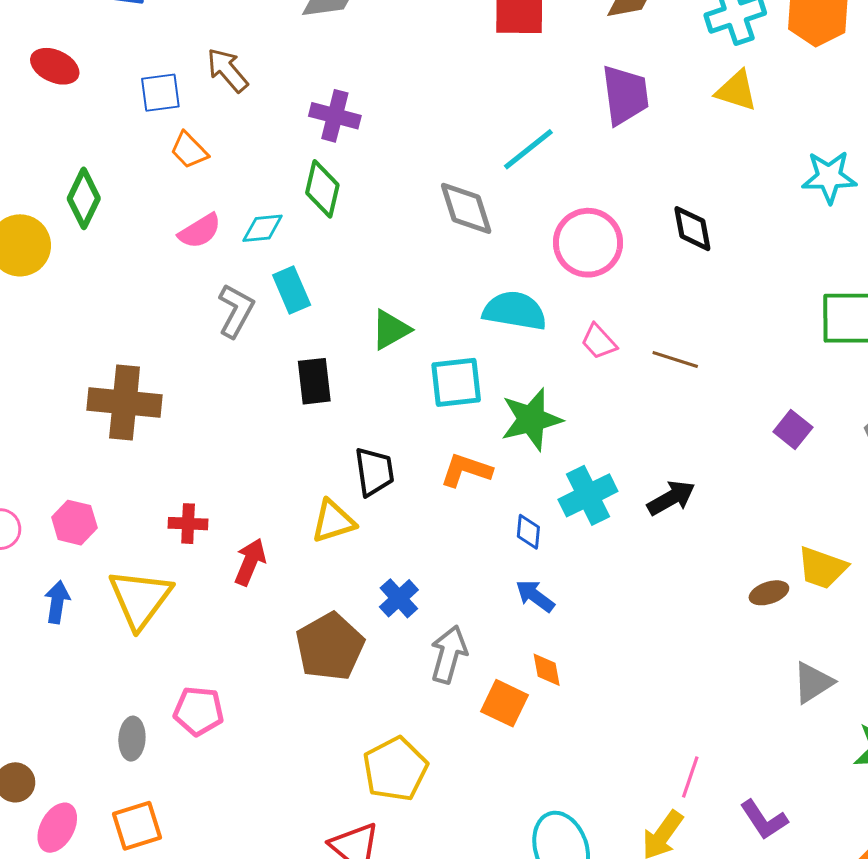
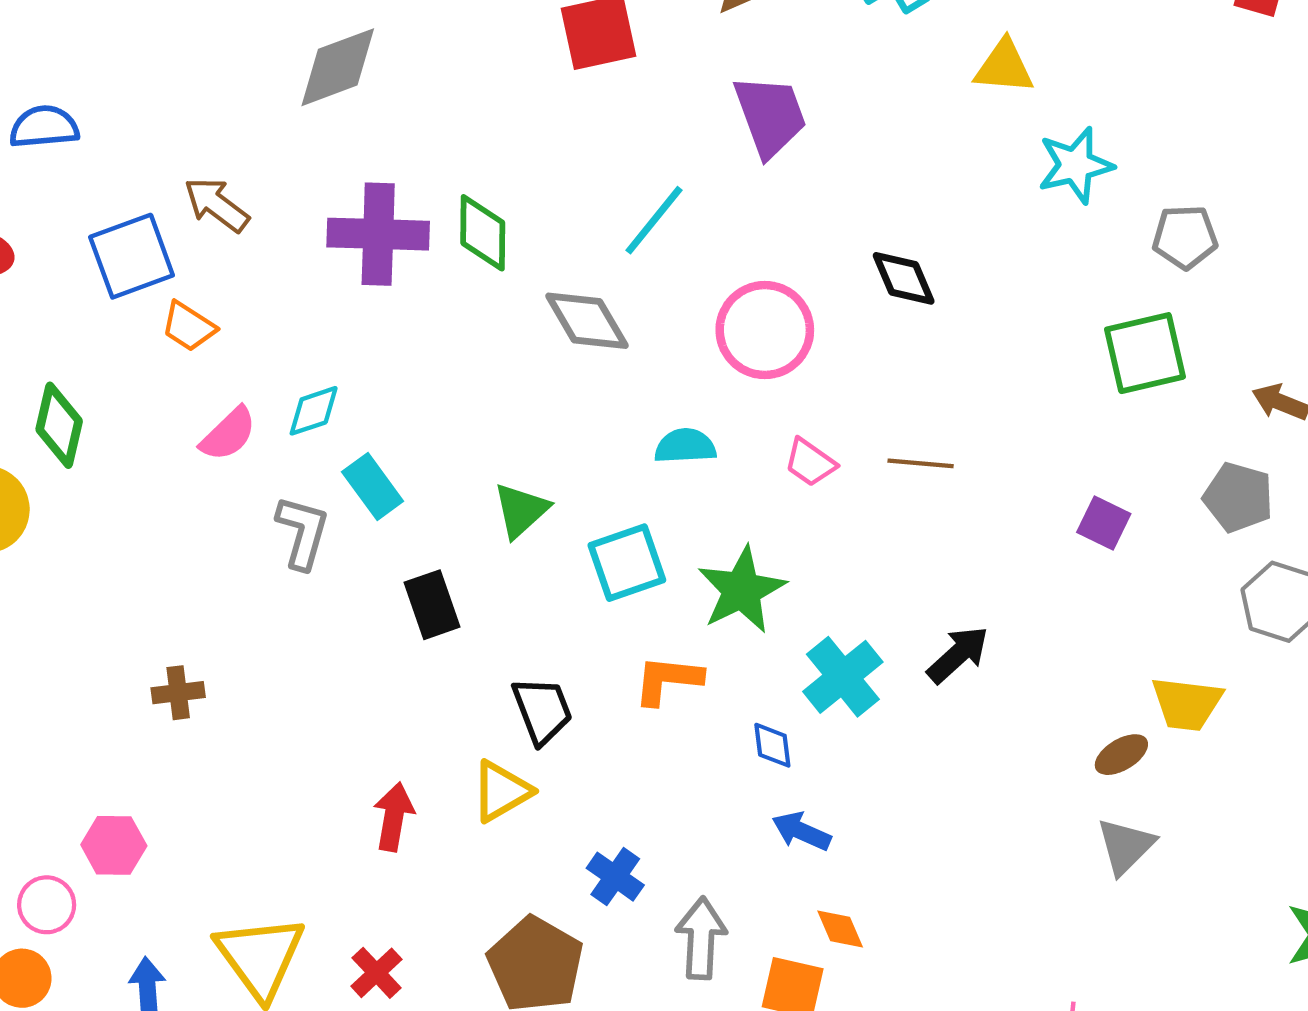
yellow triangle: (736, 91) -> (1004, 67), moved
blue square: (160, 93) -> (132, 256), size x1.4
purple cross: (335, 116) -> (378, 234), size x1.4
green diamond: (322, 189) -> (483, 233), moved
cyan semicircle: (515, 311) -> (685, 446), size x0.7
brown cross: (125, 402) -> (178, 693), size x0.5
pink hexagon: (74, 523) -> (114, 845), moved
red cross: (188, 524) -> (376, 973), moved, turned -33
red arrow: (250, 562) -> (394, 817), moved
gray triangle: (813, 682) -> (1126, 846), moved

